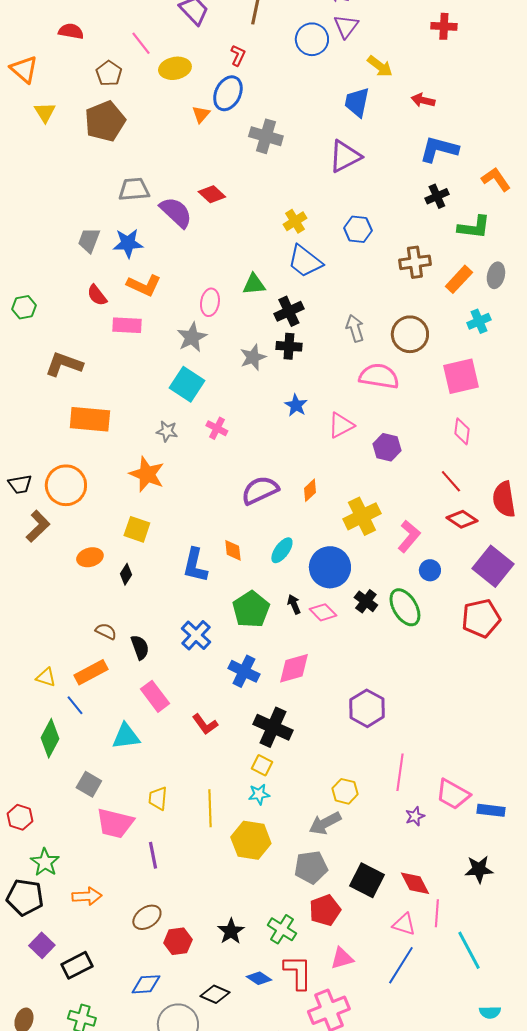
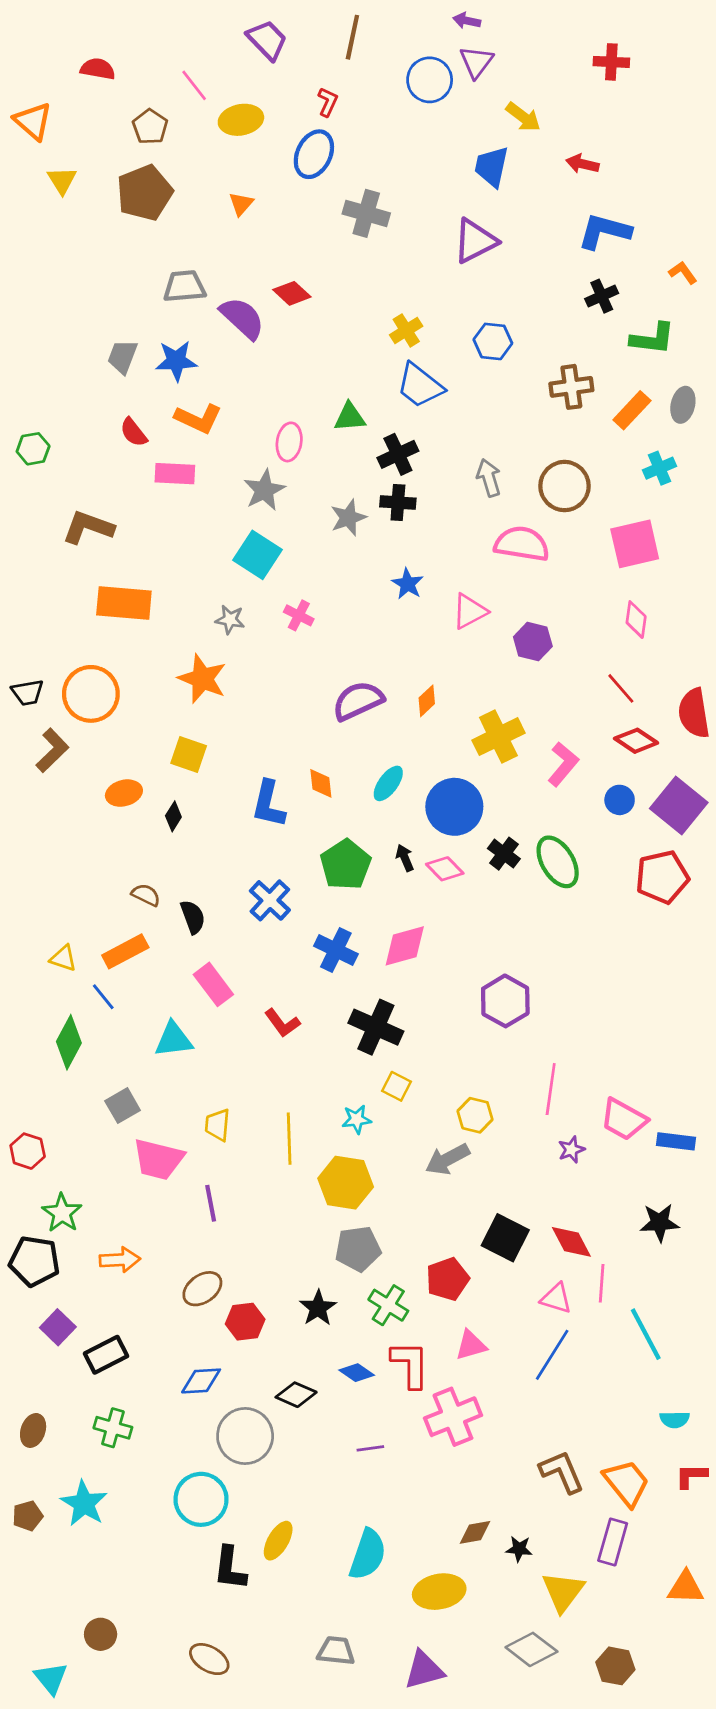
orange triangle: (201, 114) -> (241, 204), moved
orange L-shape: (496, 179) -> (683, 273), size x0.7
blue circle: (430, 570) -> (620, 800), moved
yellow square: (262, 765) -> (397, 1086), moved
gray square: (89, 784) -> (123, 1106), turned 30
gray pentagon: (311, 867) -> (358, 1249), moved

